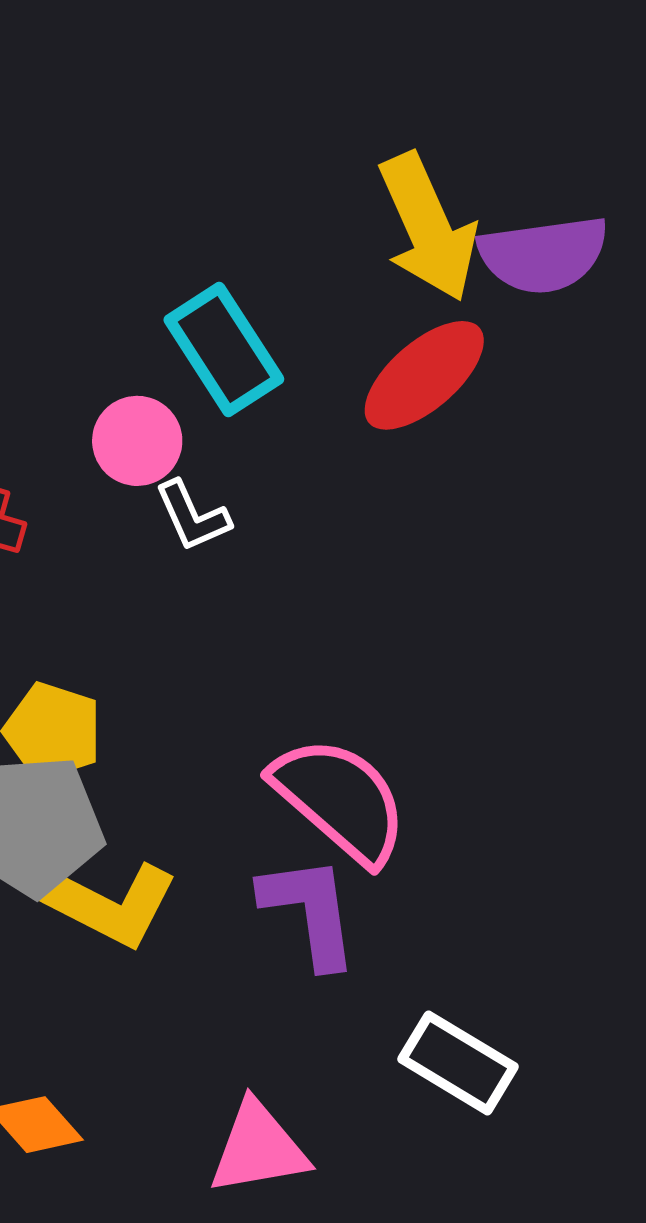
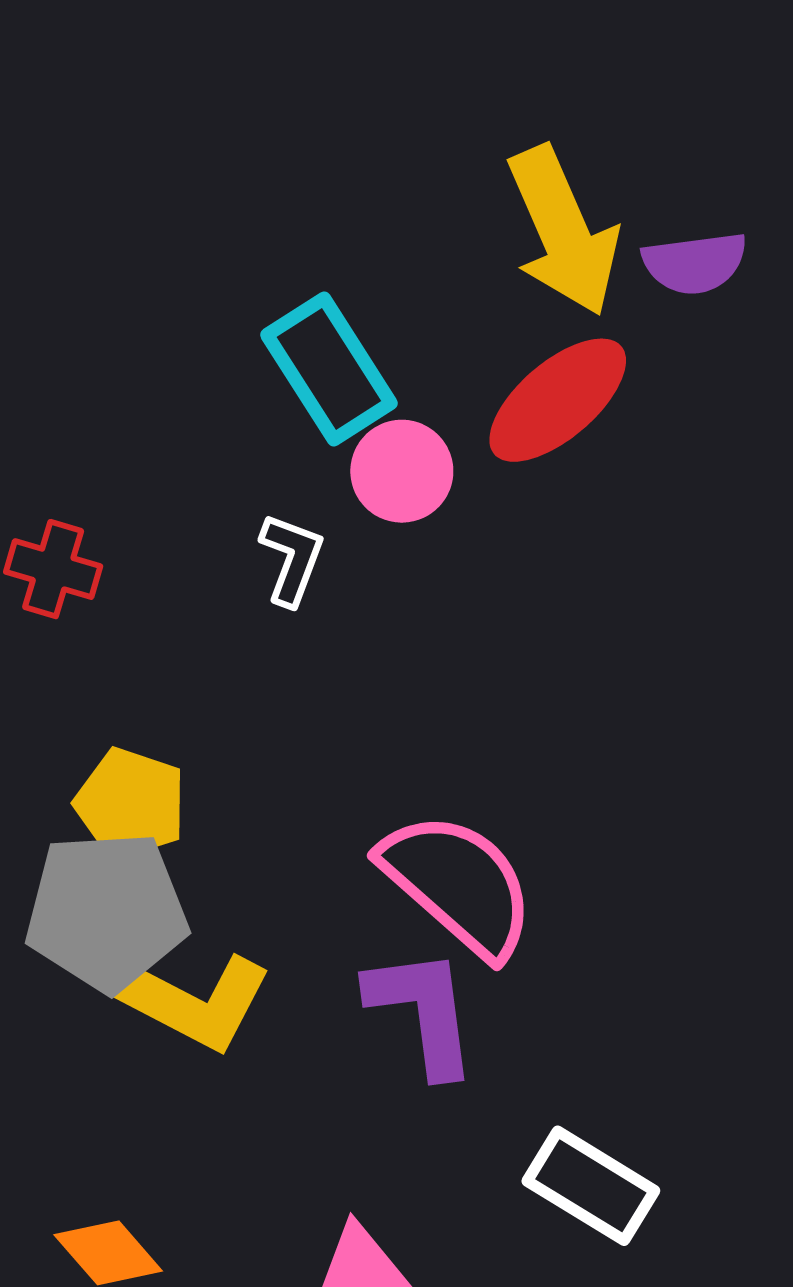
purple semicircle: (543, 254) -> (695, 263), size x0.7
pink circle: (137, 441) -> (402, 471), moved
white L-shape: (192, 516) -> (292, 559), turned -136

